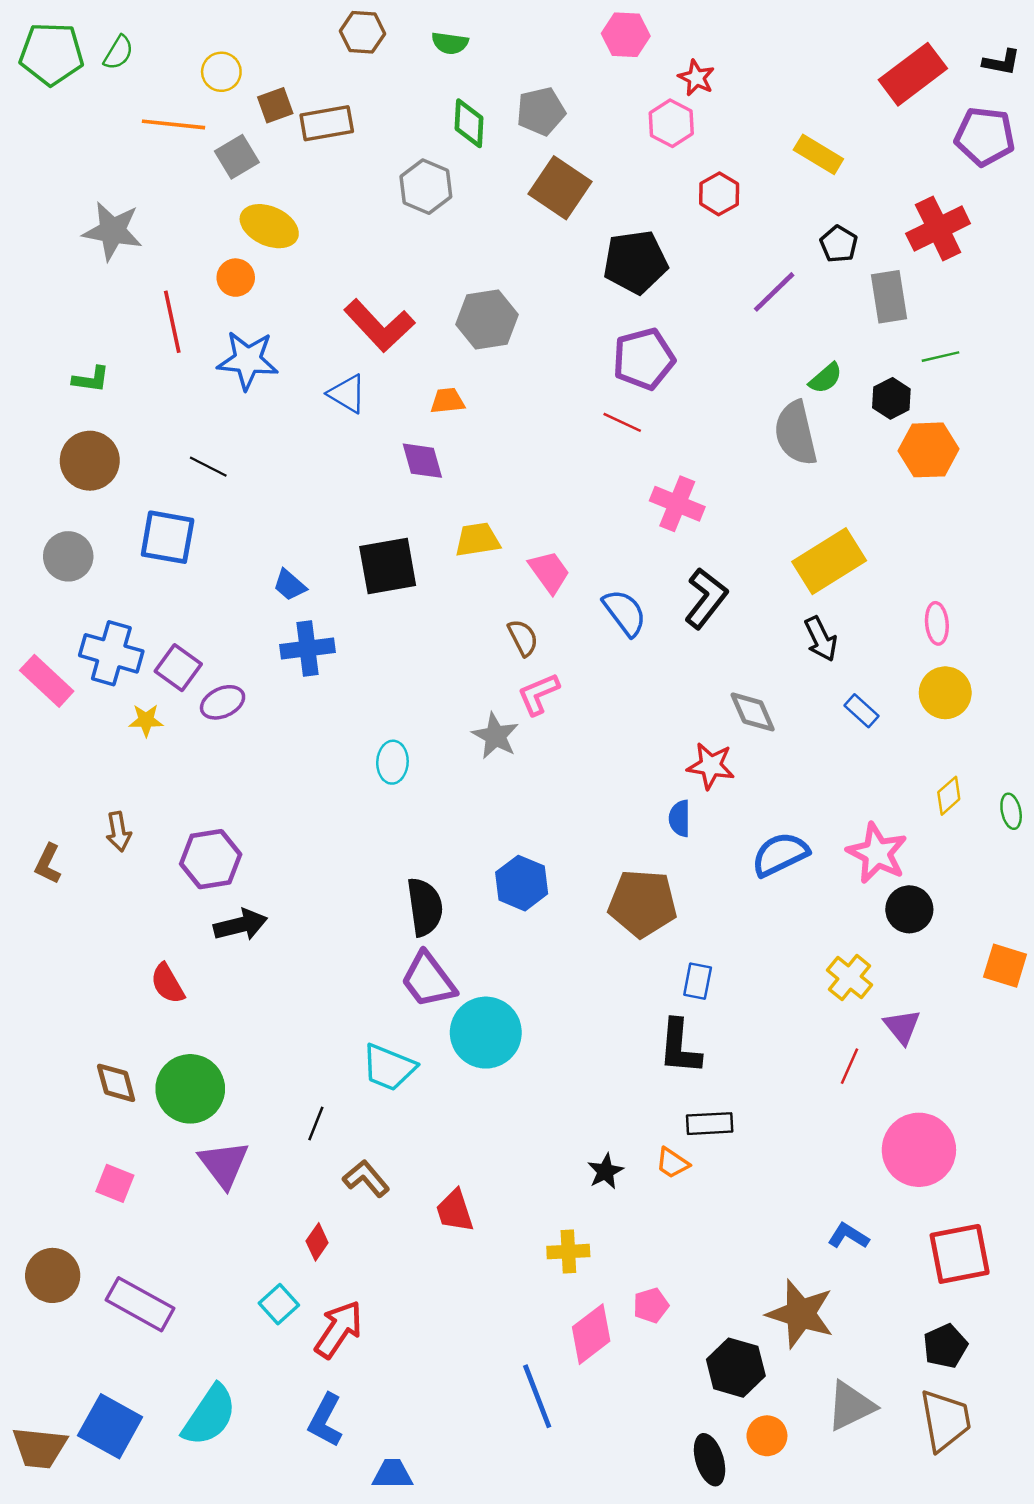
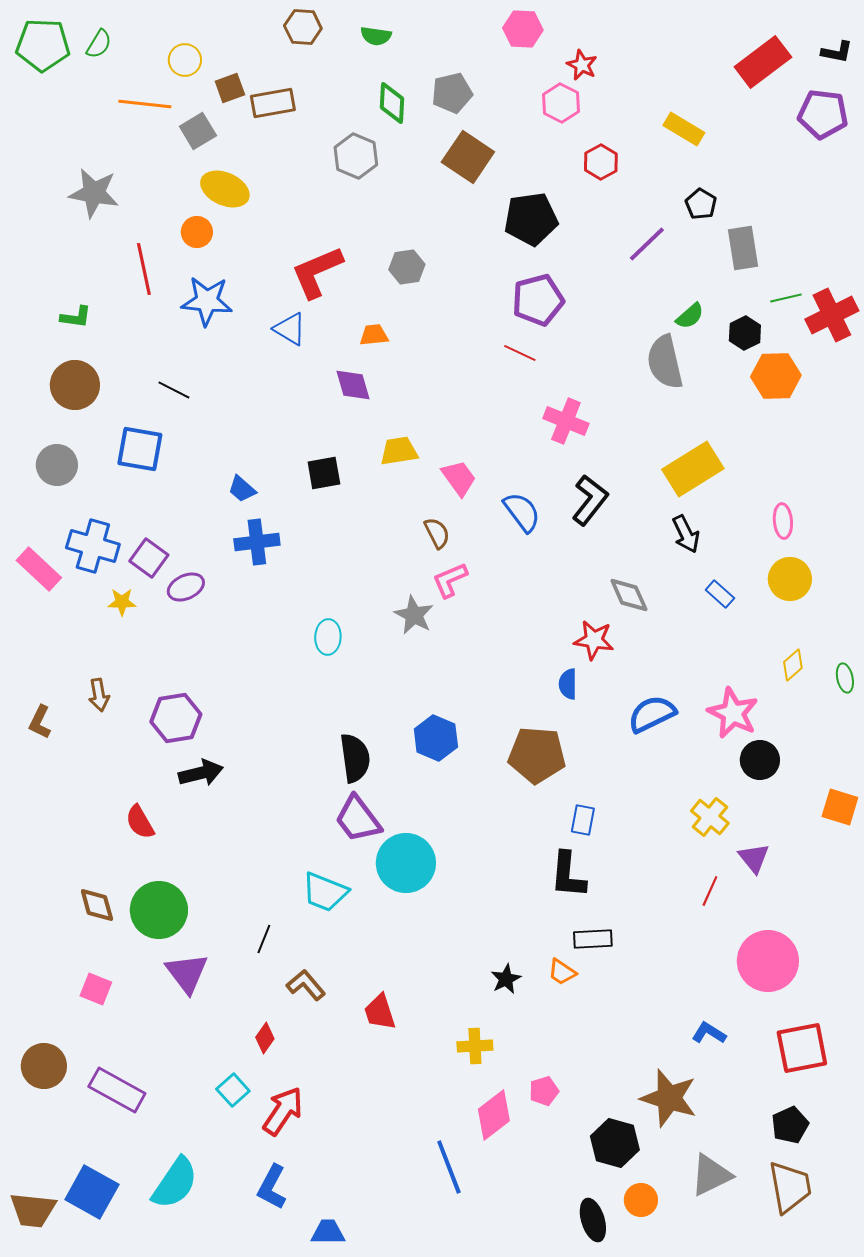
red cross: (938, 229) -> (832, 315), moved
gray hexagon: (487, 319) -> (407, 267), size x0.7
red L-shape: (379, 325) -> (317, 272), turned 110
black square: (388, 566) -> (324, 473), size x0.7

